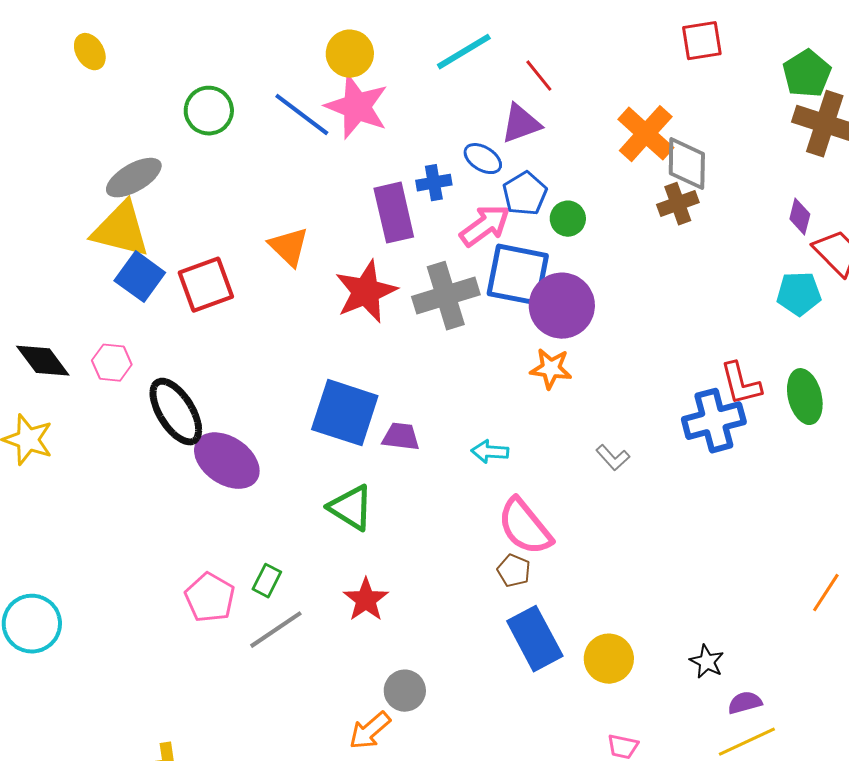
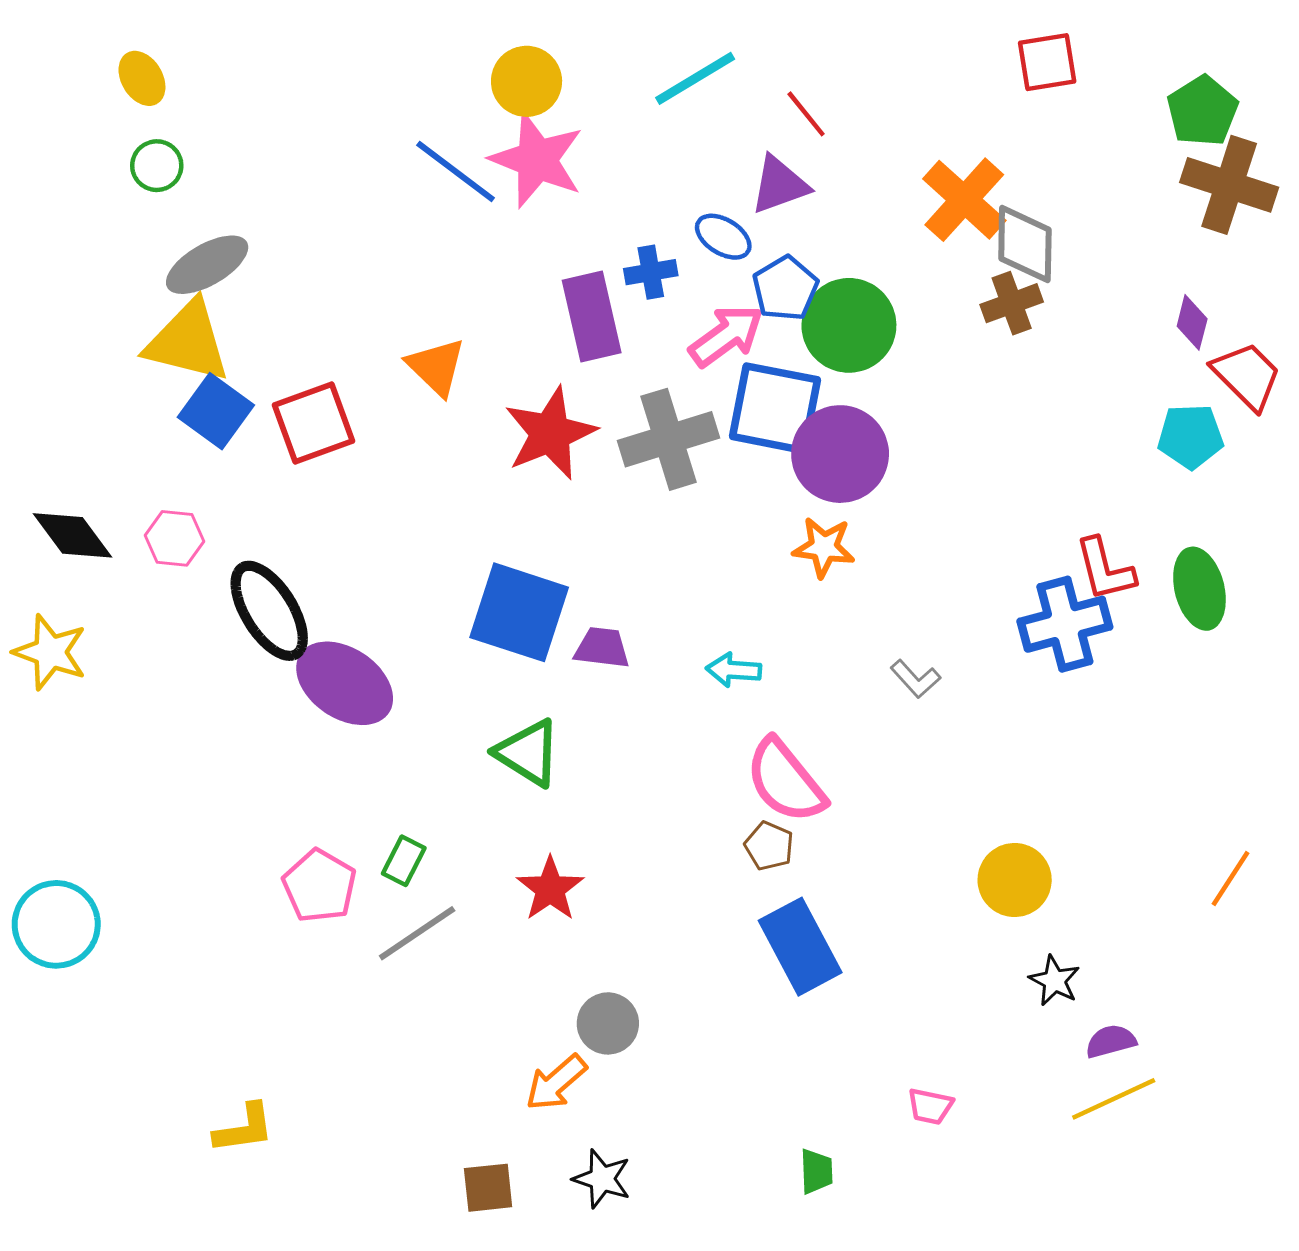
green circle: (209, 111) -> (157, 166), moved, size x0.7
green circle: (568, 219) -> (849, 325), size x1.8
yellow circle: (609, 659) -> (1015, 880), moved

